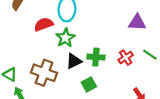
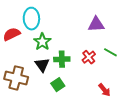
green star: (65, 38) -> (42, 42), moved
black triangle: (74, 61) -> (42, 65), turned -35

